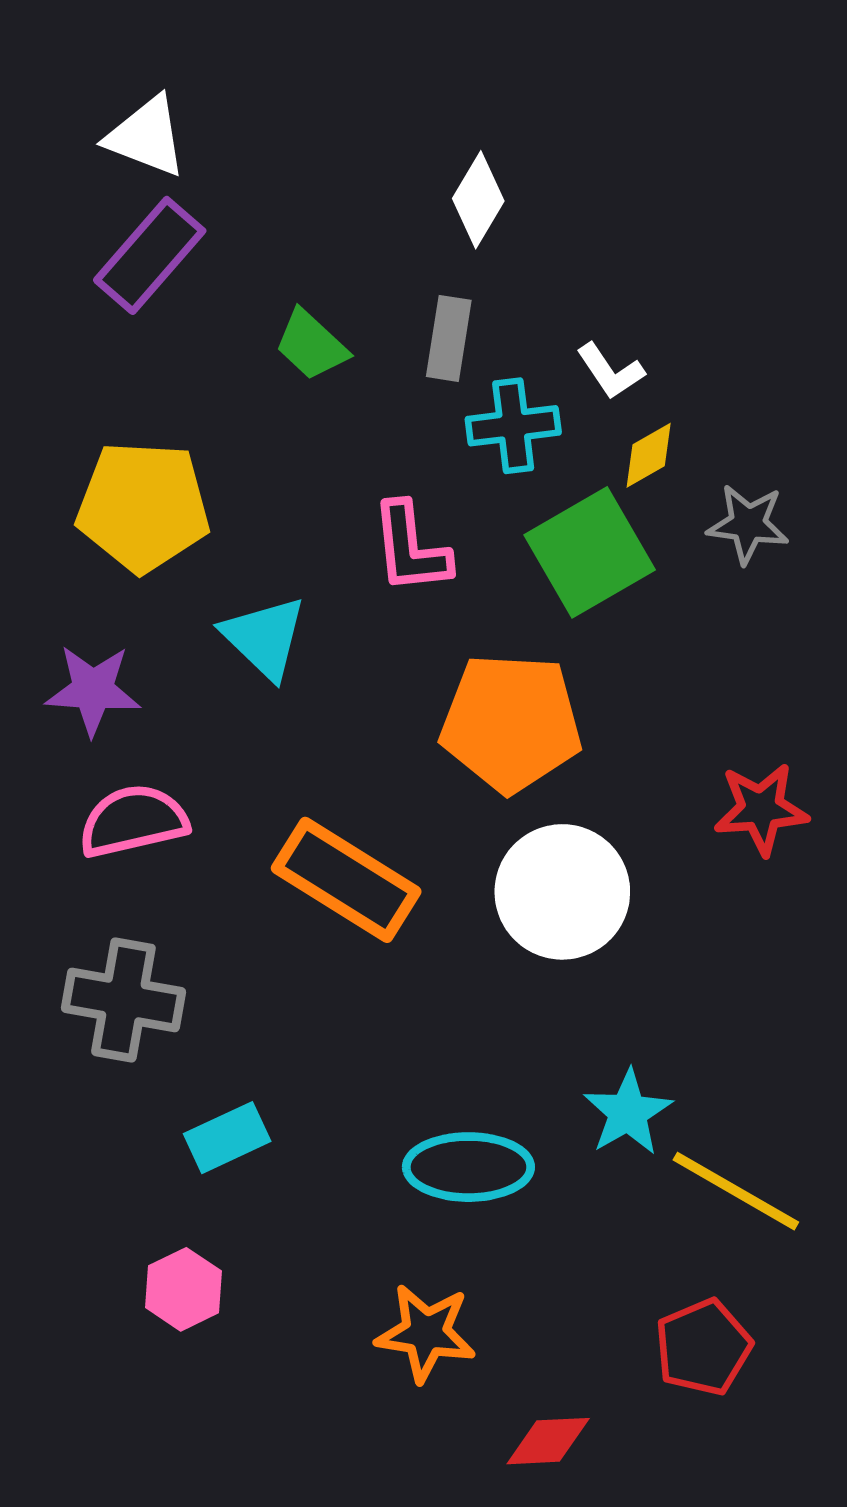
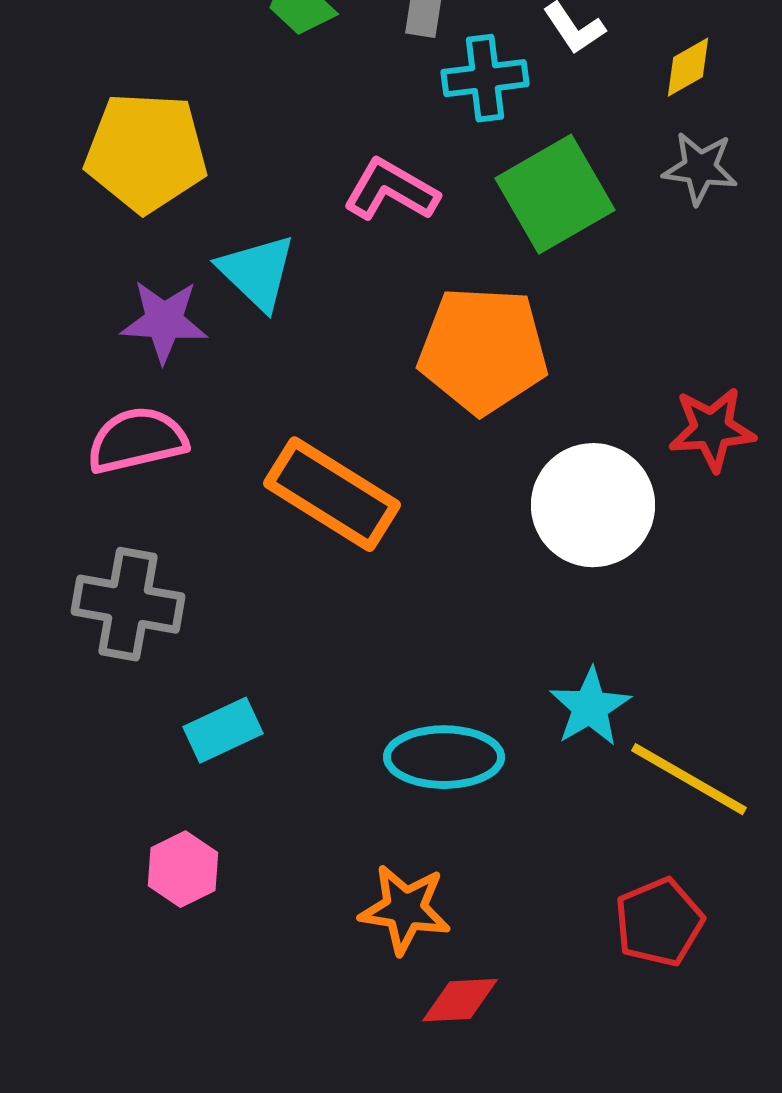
yellow diamond: (649, 455) -> (688, 67), moved
pink L-shape: (411, 548) -> (391, 190), turned 126
purple star: (93, 690) -> (164, 321), moved
white circle: (562, 892) -> (593, 505), moved
red diamond: (548, 1441) -> (460, 1000), moved

